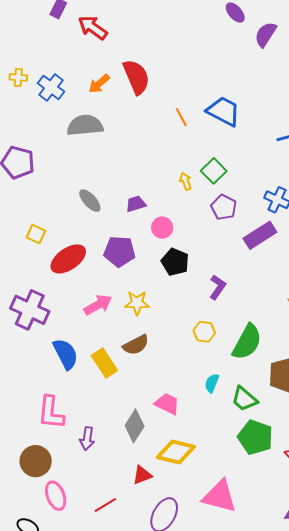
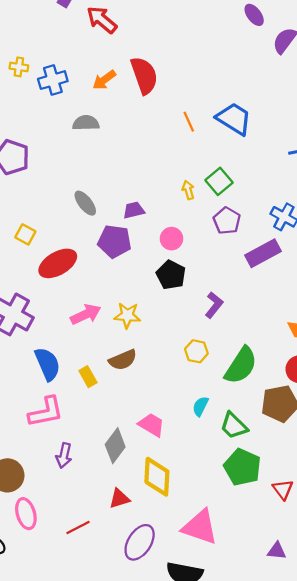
blue cross: (51, 87) -> (53, 80), turned 32
gray semicircle: (85, 125) -> (86, 123), size x0.7
pink circle: (162, 228) -> (171, 239), moved
purple pentagon: (119, 251) -> (115, 241), moved
yellow rectangle: (104, 363) -> (88, 377), size x0.7
pink L-shape: (51, 413) -> (46, 412), moved, turned -111
yellow diamond: (176, 452) -> (157, 477), turned 75

